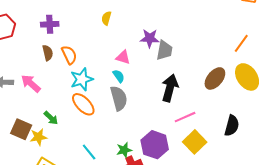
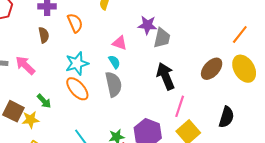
orange semicircle: (69, 55) -> (75, 23), moved
black arrow: (170, 88) -> (166, 76), turned -40
pink line: (185, 117) -> (180, 106), turned -50

